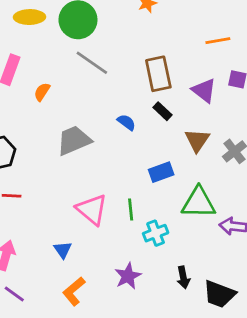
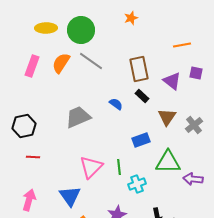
orange semicircle: (42, 92) -> (61, 63), moved, size x1.5
pink triangle: (92, 210) -> (91, 167), turned 35
blue triangle: (63, 250) -> (70, 196), size x1.6

